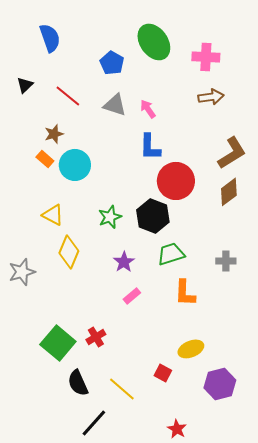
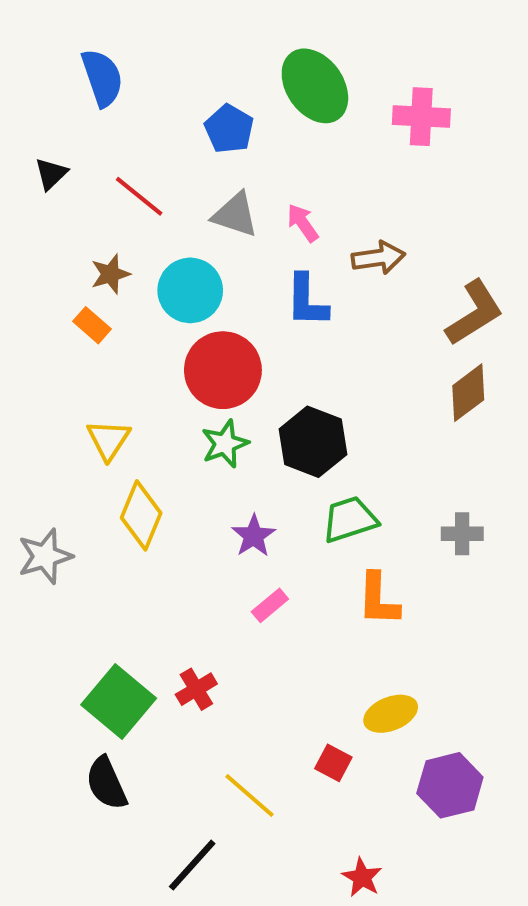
brown arrow: (211, 97) -> (378, 258), moved
cyan circle: (75, 165) -> (190, 290), moved
red circle: (176, 181) -> (223, 370), moved
yellow triangle: (53, 215) -> (108, 440), turned 35
black semicircle: (78, 383) -> (106, 783), moved

